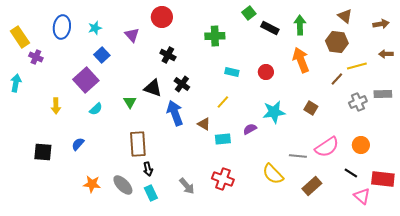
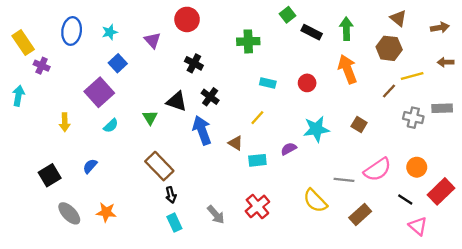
gray cross: (358, 102) -> (413, 118), turned 36
brown rectangle: (138, 144) -> (159, 166), turned -40
black square: (43, 152) -> (50, 175), turned -36
red cross: (223, 179) -> (257, 206), turned 30
red rectangle: (383, 179) -> (441, 191), moved, turned -50
gray ellipse: (123, 185) -> (69, 213), moved

